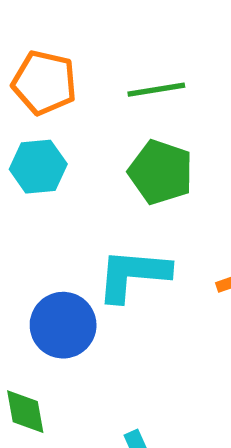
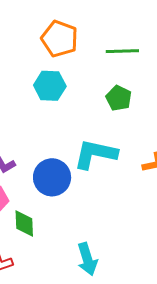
green pentagon: (161, 172) -> (119, 98), size x0.7

